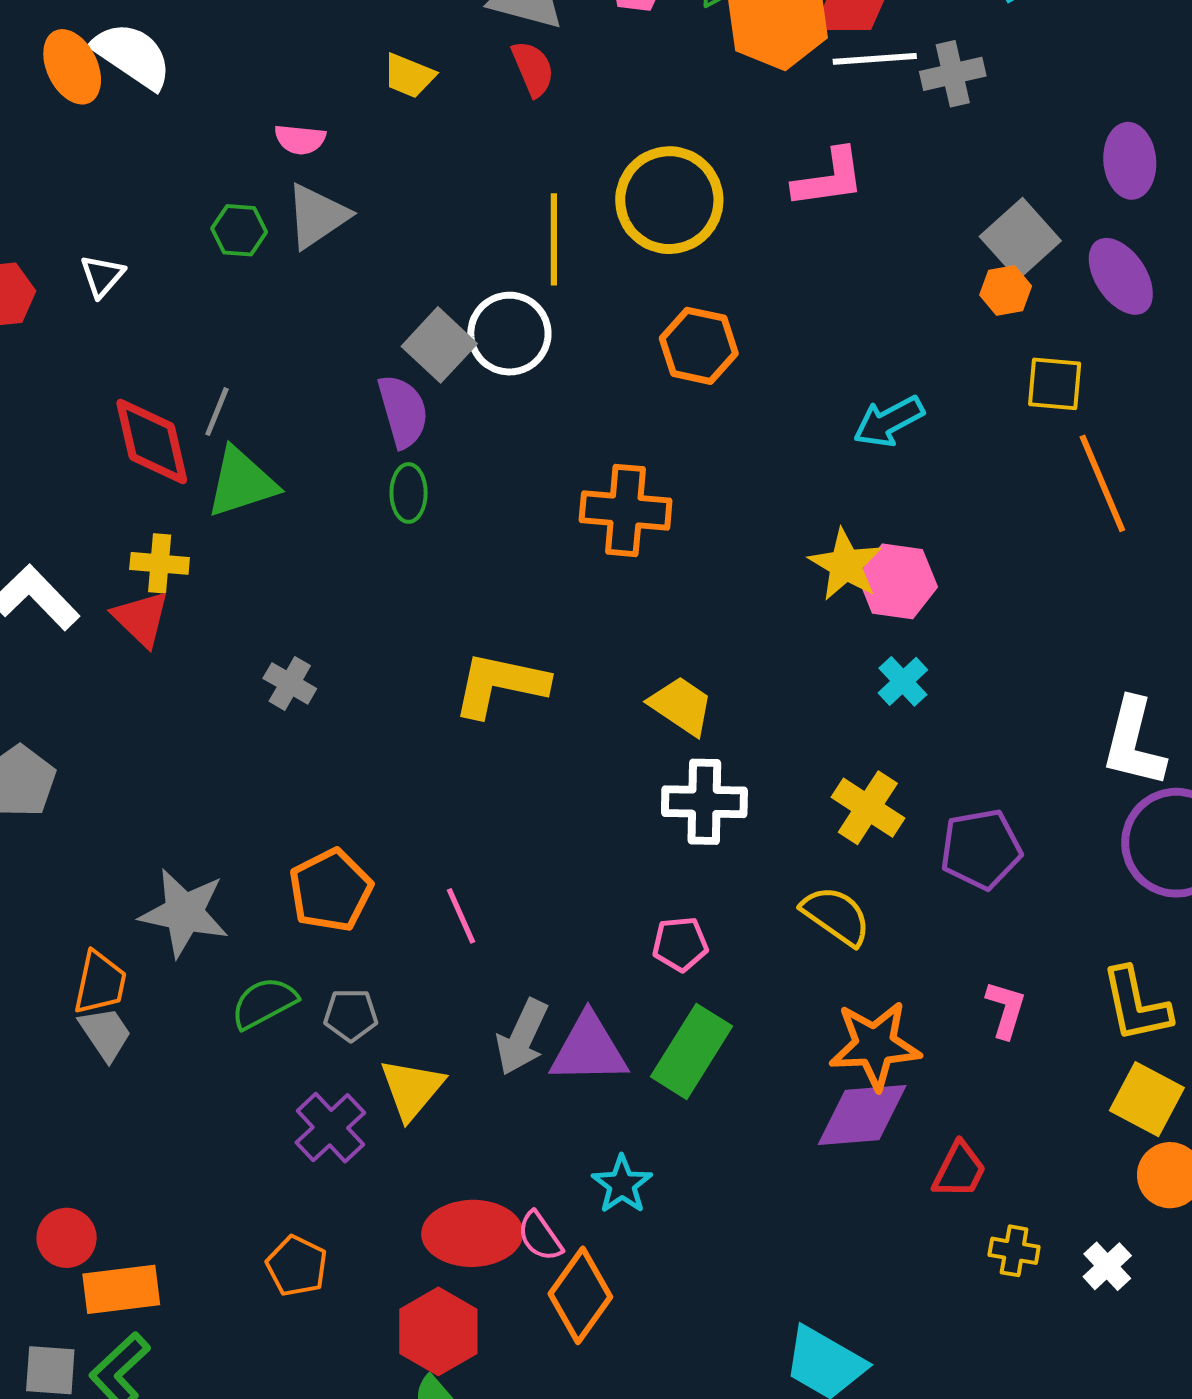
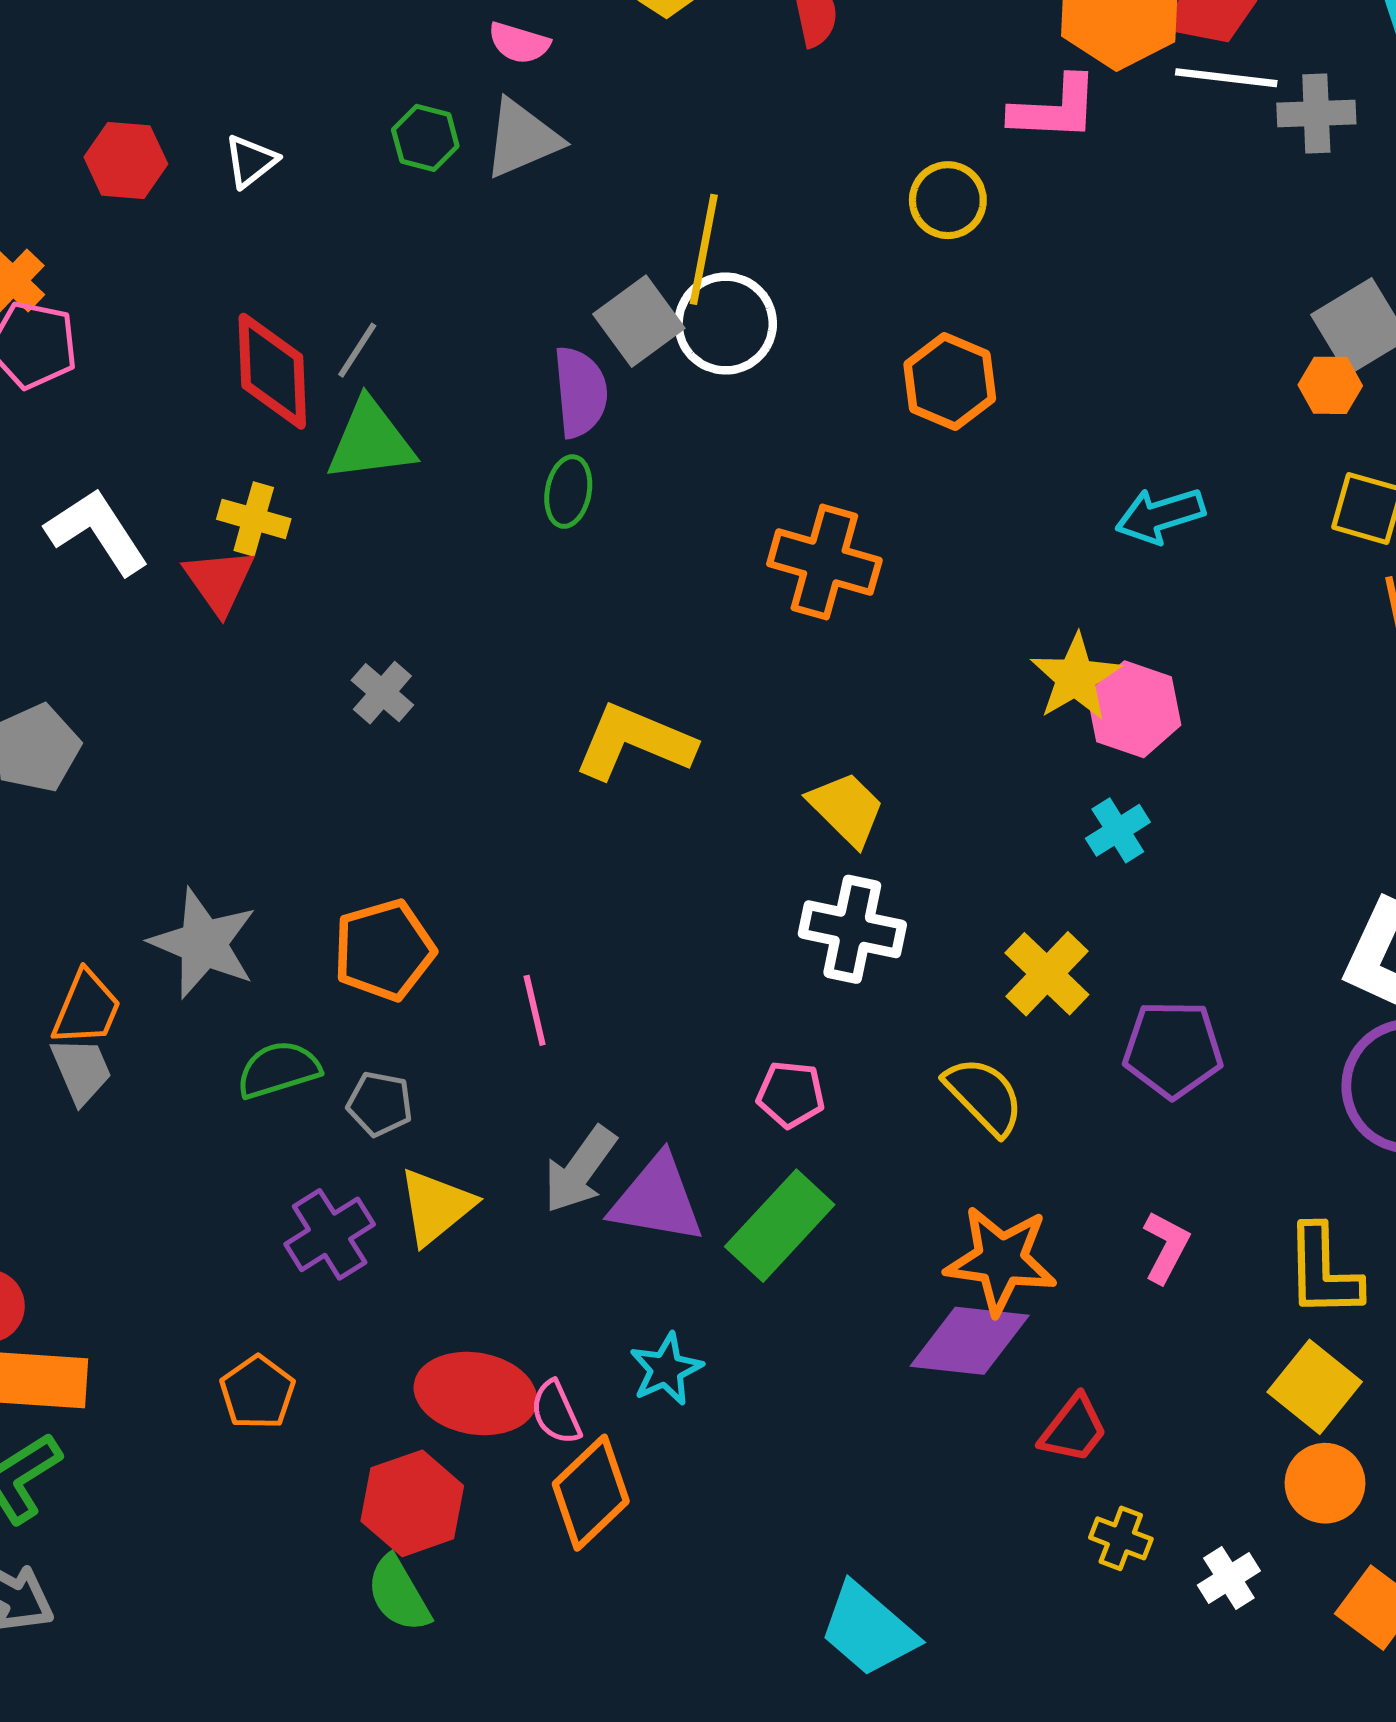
pink L-shape: (829, 178) -> (1055, 109), moved
yellow circle: (669, 200) -> (948, 200), size x0.6
yellow line: (554, 239) -> (704, 249), moved

